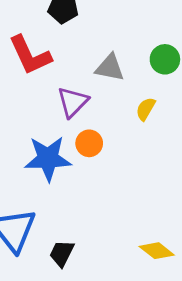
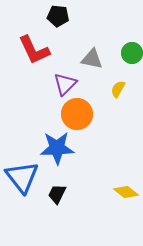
orange circle: (89, 143) -> (77, 114), size x1.6
blue star: (48, 158) -> (57, 148), moved

